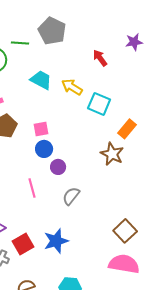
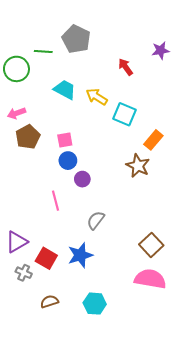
gray semicircle: (71, 196) -> (96, 220), moved
red square: (23, 244) -> (46, 258), turned -30

